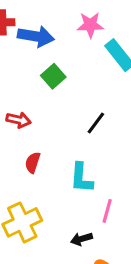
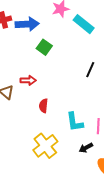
black line: (96, 123) -> (90, 70), moved
cyan L-shape: (81, 178) -> (75, 122), moved

